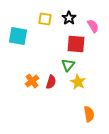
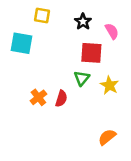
yellow square: (45, 19) -> (42, 16), moved
yellow star: (78, 82) -> (109, 85), moved
orange semicircle: (89, 114) -> (107, 137), turned -119

